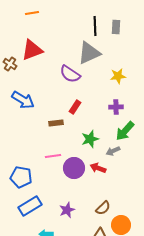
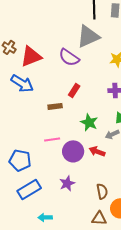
red triangle: (32, 50) -> (31, 56), moved
green star: (90, 139) -> (89, 122), turned -30
brown semicircle: (103, 208) -> (102, 191), turned -56
purple star: (67, 210) -> (67, 183), moved

